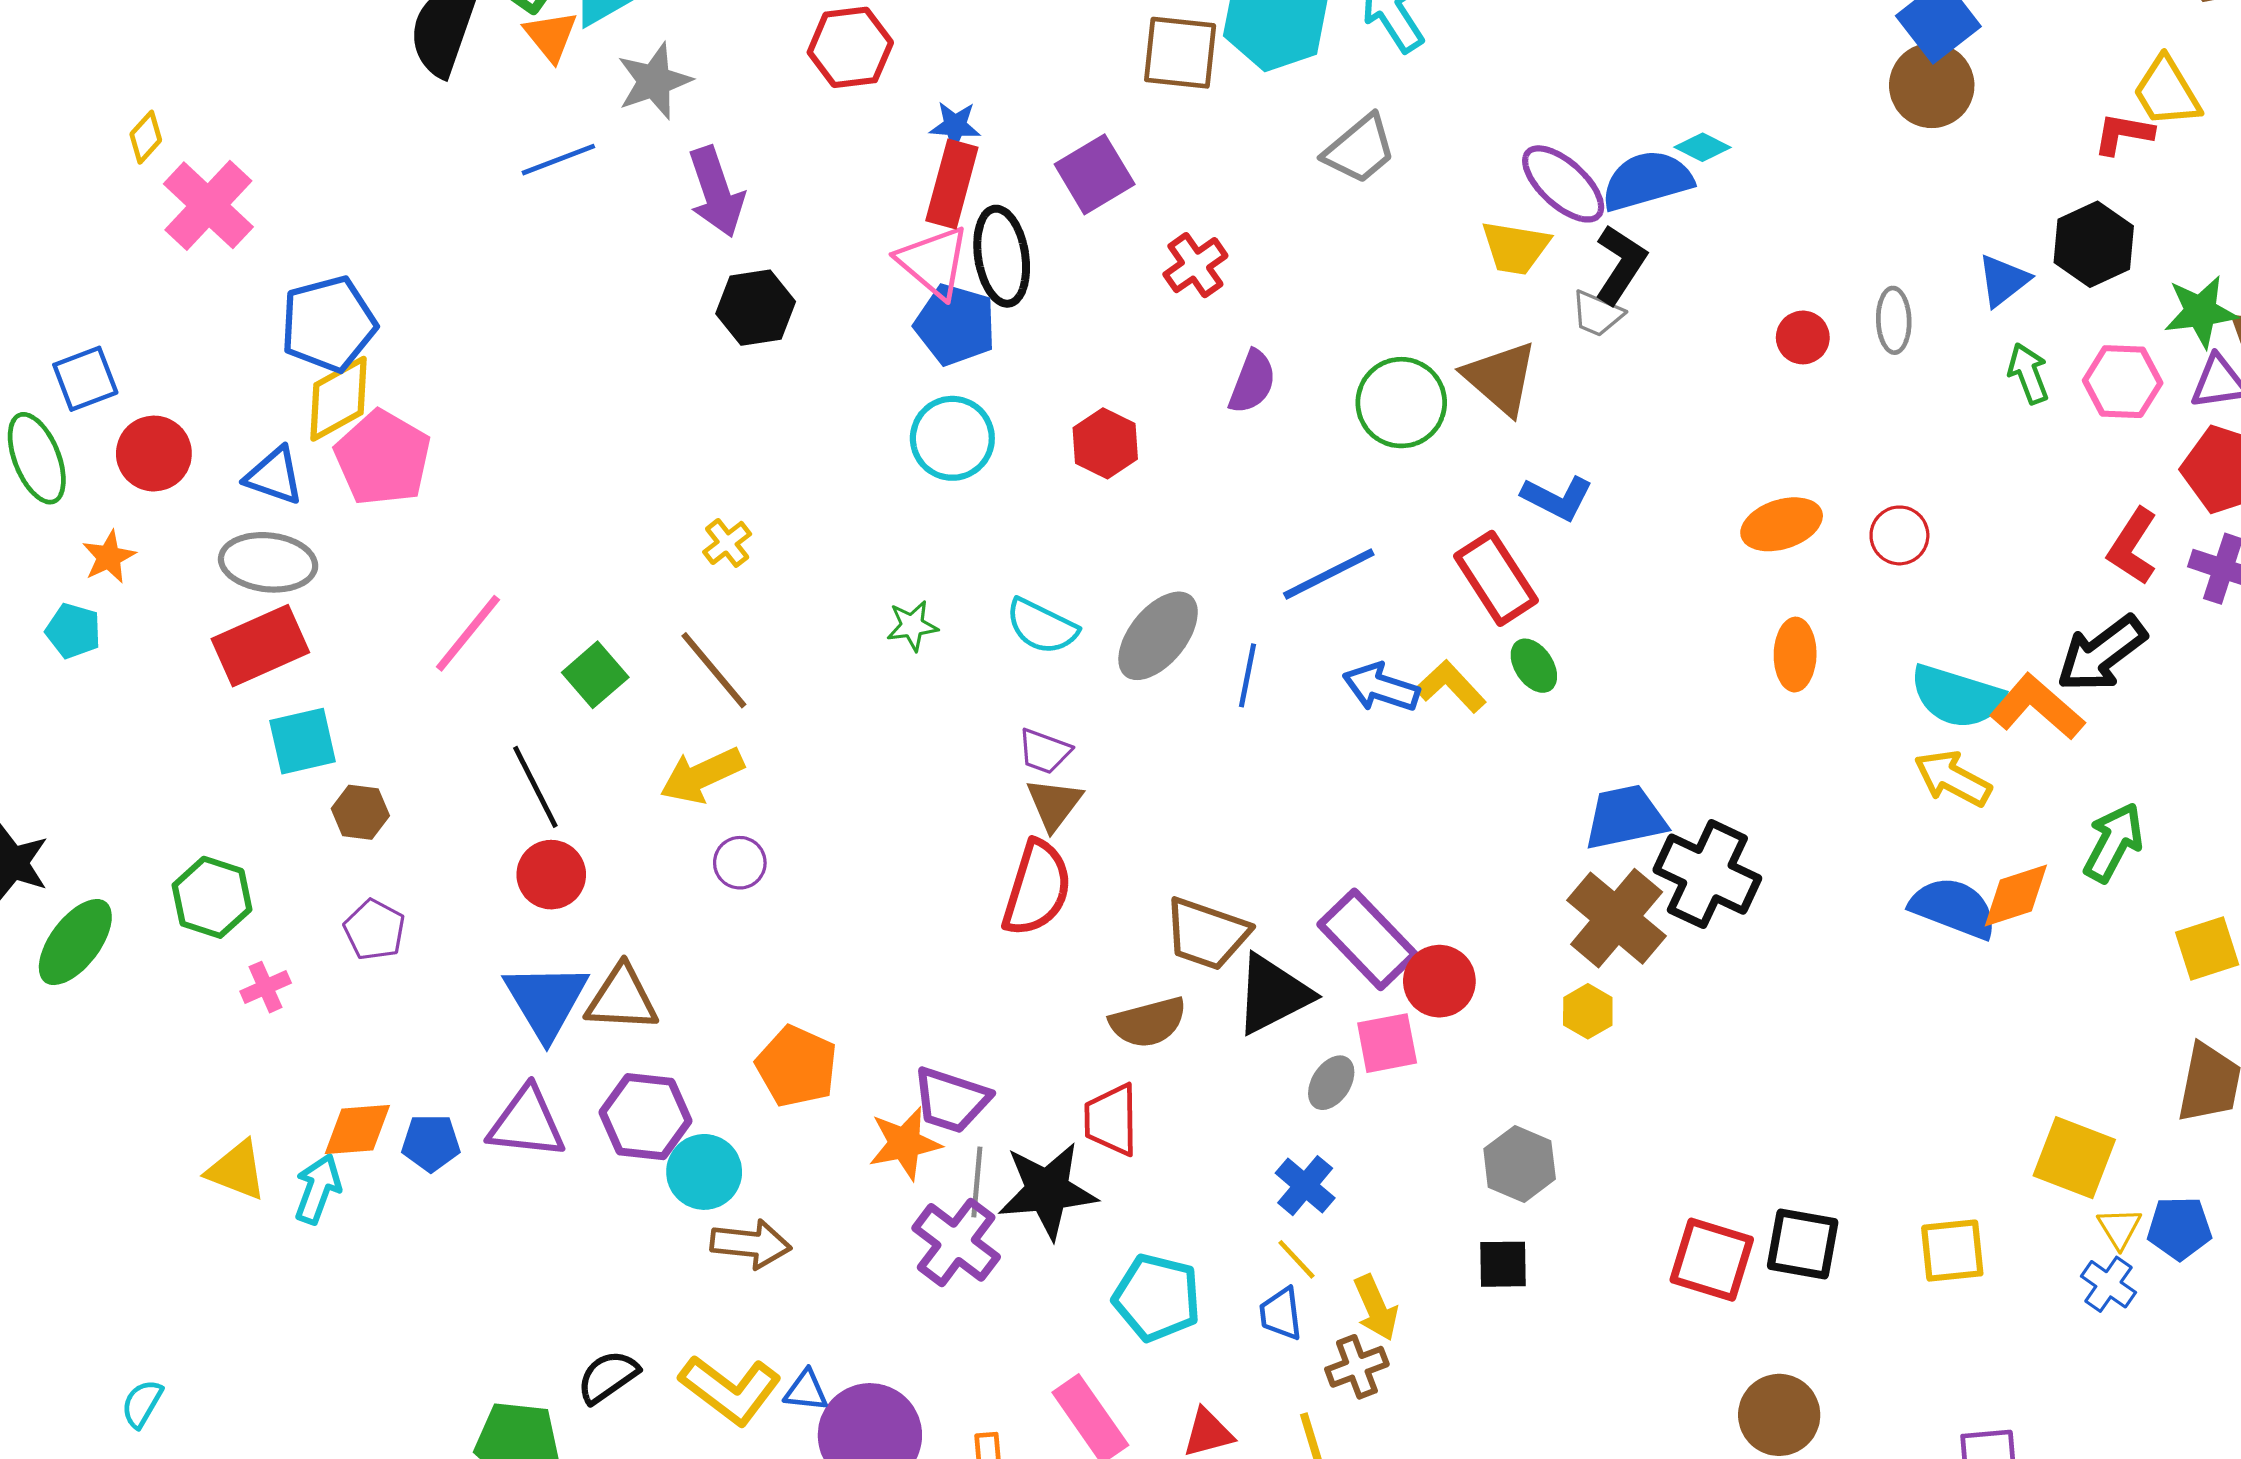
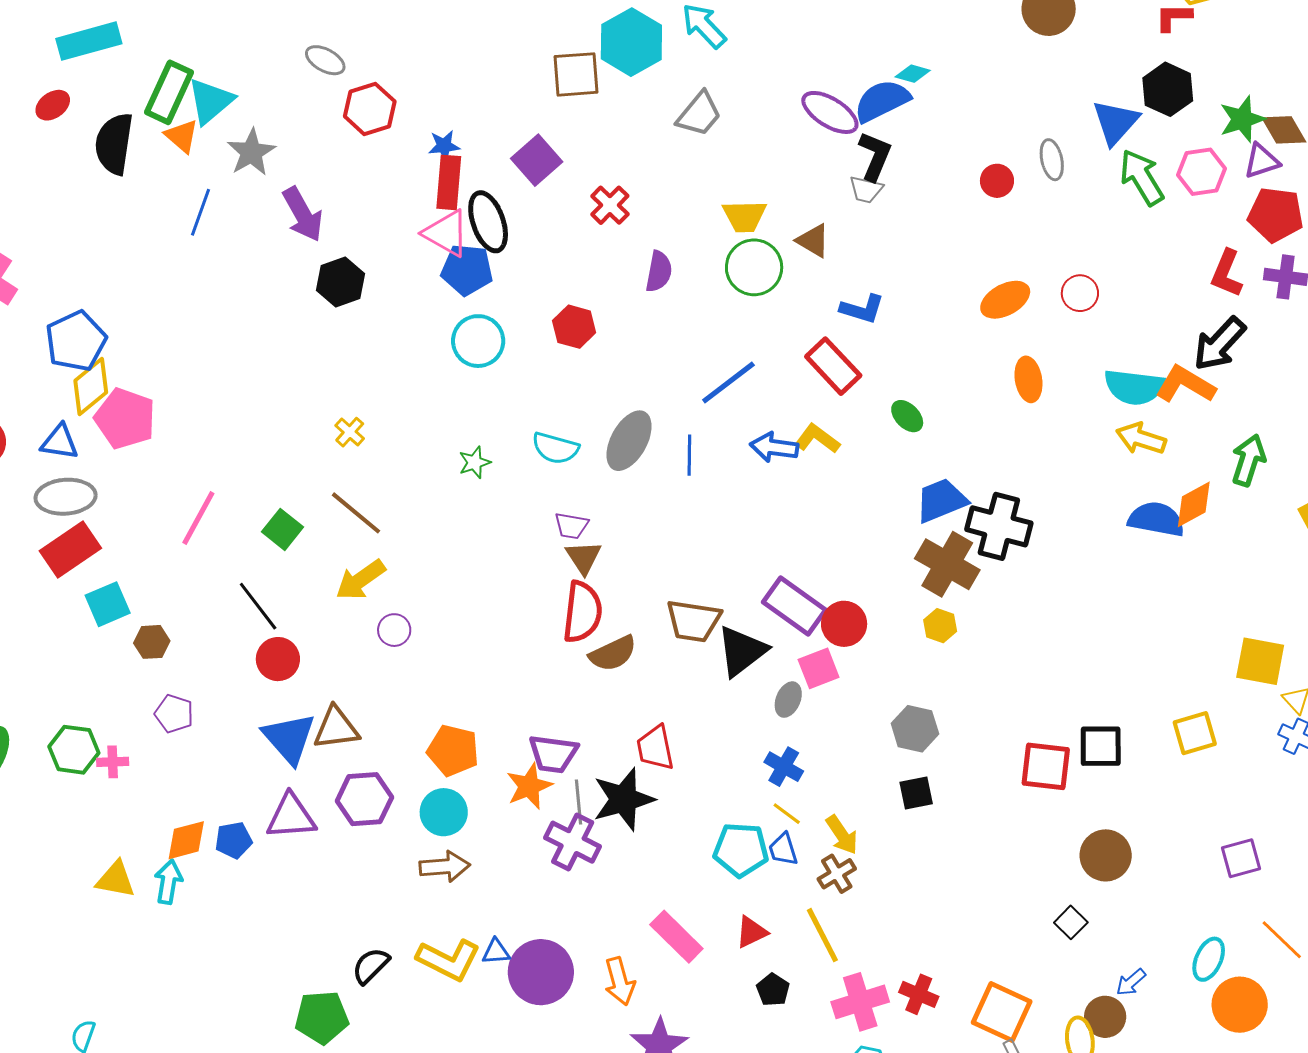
blue line: (558, 160) -> (201, 212), turned -39
yellow trapezoid: (1515, 248) -> (744, 216), moved
blue triangle: (2003, 280) -> (1116, 122), size x1.4
green arrow: (2028, 373) -> (1142, 177), size x1.5
brown triangle: (1500, 378) -> (813, 241), size x0.7
green ellipse: (1534, 666) -> (907, 416), moved
green hexagon: (212, 897) -> (74, 750), moved
pink cross: (266, 987) -> (113, 762), turned 32
brown semicircle: (1148, 1022) -> (613, 653), moved
cyan circle: (704, 1172) -> (444, 812), moved
cyan pentagon: (1157, 1298) -> (741, 850), moved

